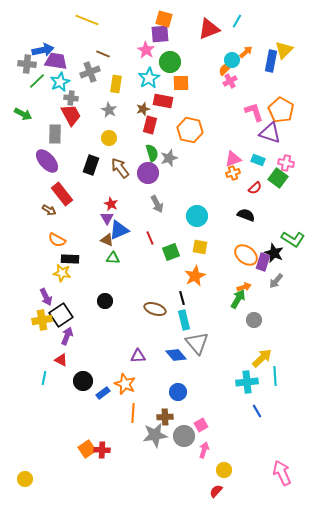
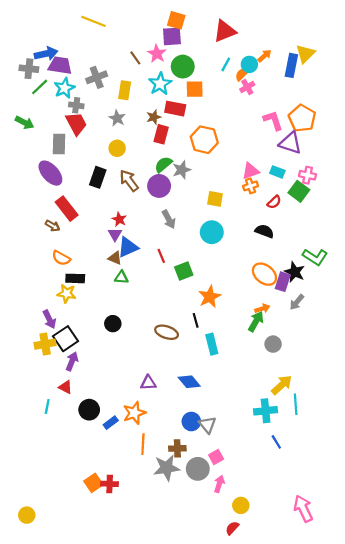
cyan line: (237, 21) -> (226, 64), moved
brown line: (103, 54) -> (135, 58), moved, turned 32
green semicircle: (152, 153) -> (163, 164), turned -114
yellow square: (200, 247) -> (215, 199), moved
cyan rectangle: (184, 320) -> (212, 344), moved
gray triangle: (197, 343) -> (207, 425), moved, size x0.7
orange star: (125, 384) -> (134, 413), turned 30

